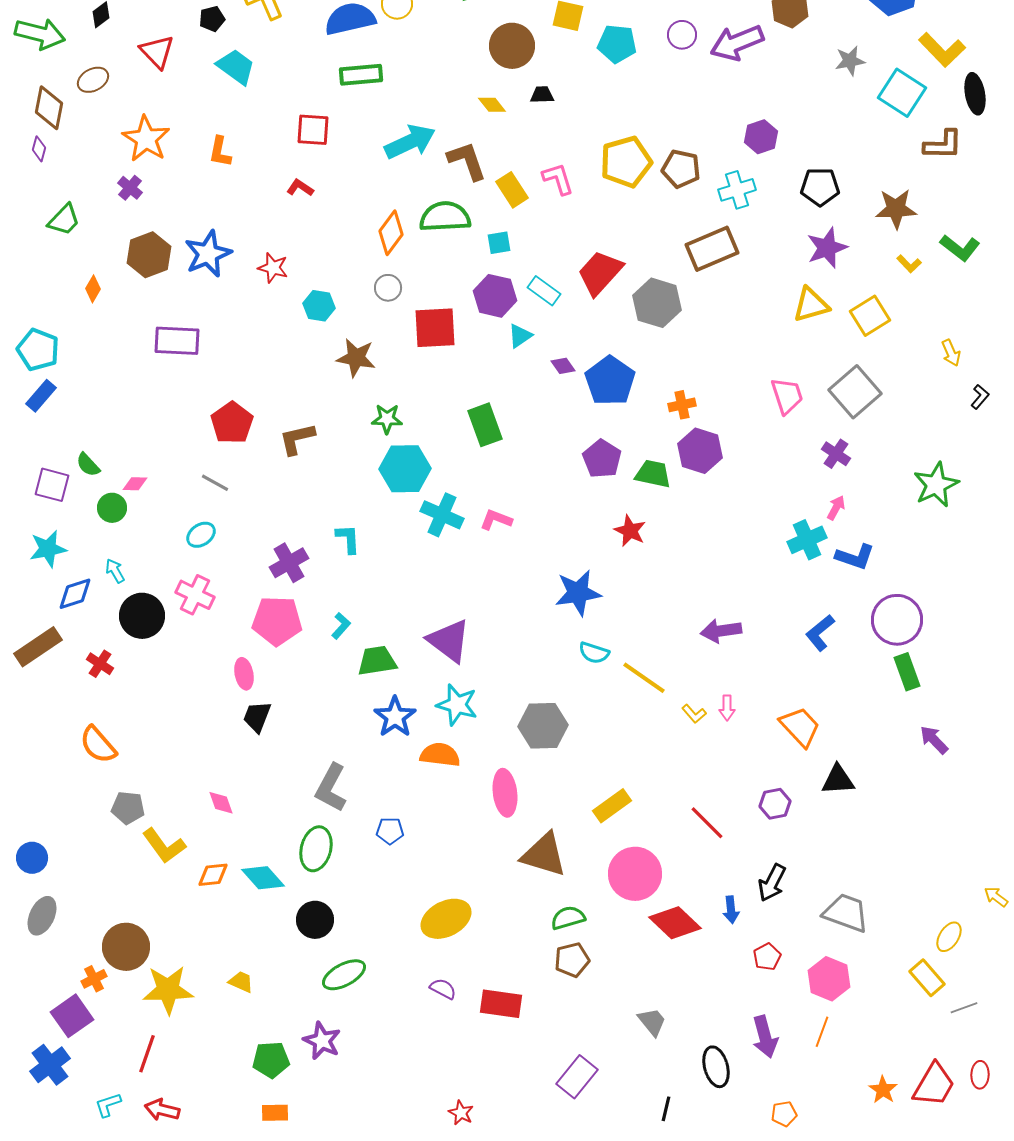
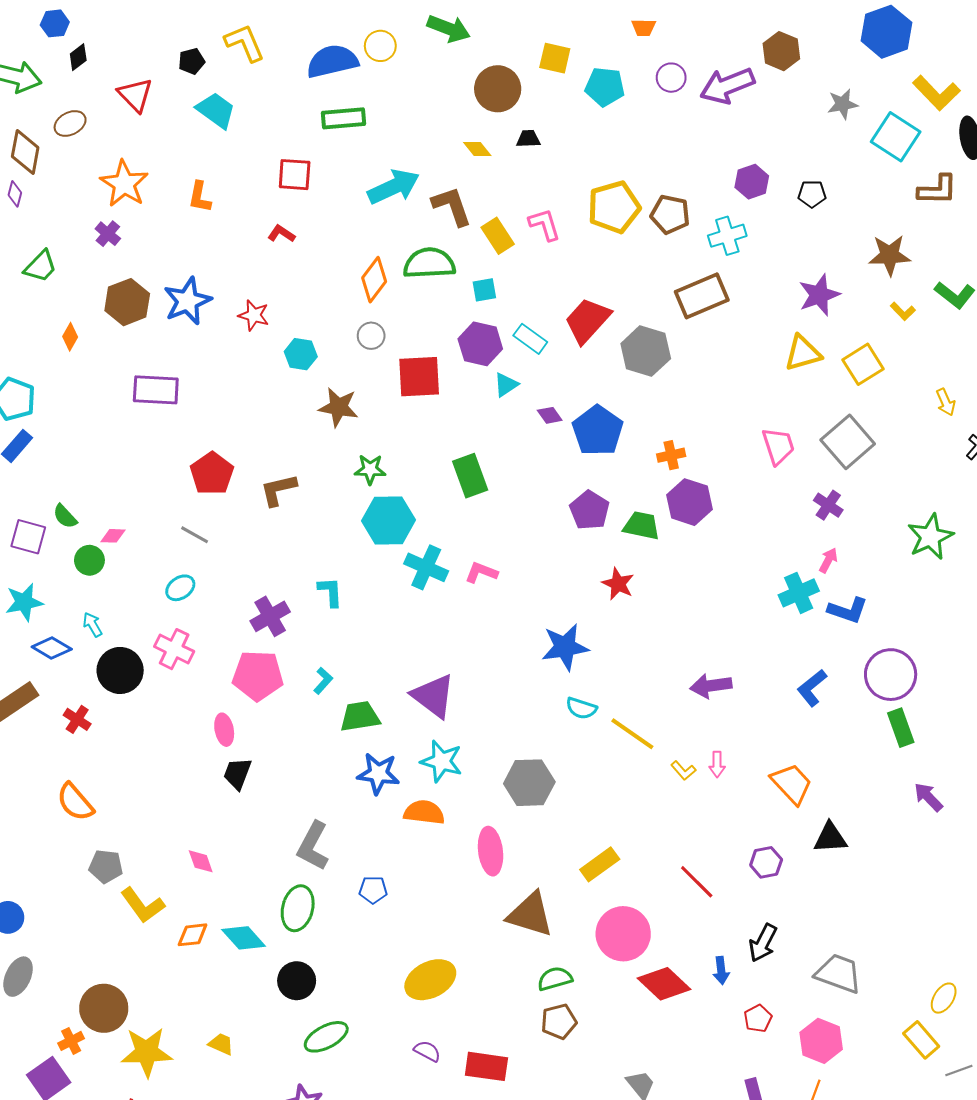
black pentagon: (820, 187) -> (812, 194), moved, size x0.7
blue diamond: (75, 594) -> (52, 648), turned 48
blue star: (395, 717) -> (378, 774), turned -30

